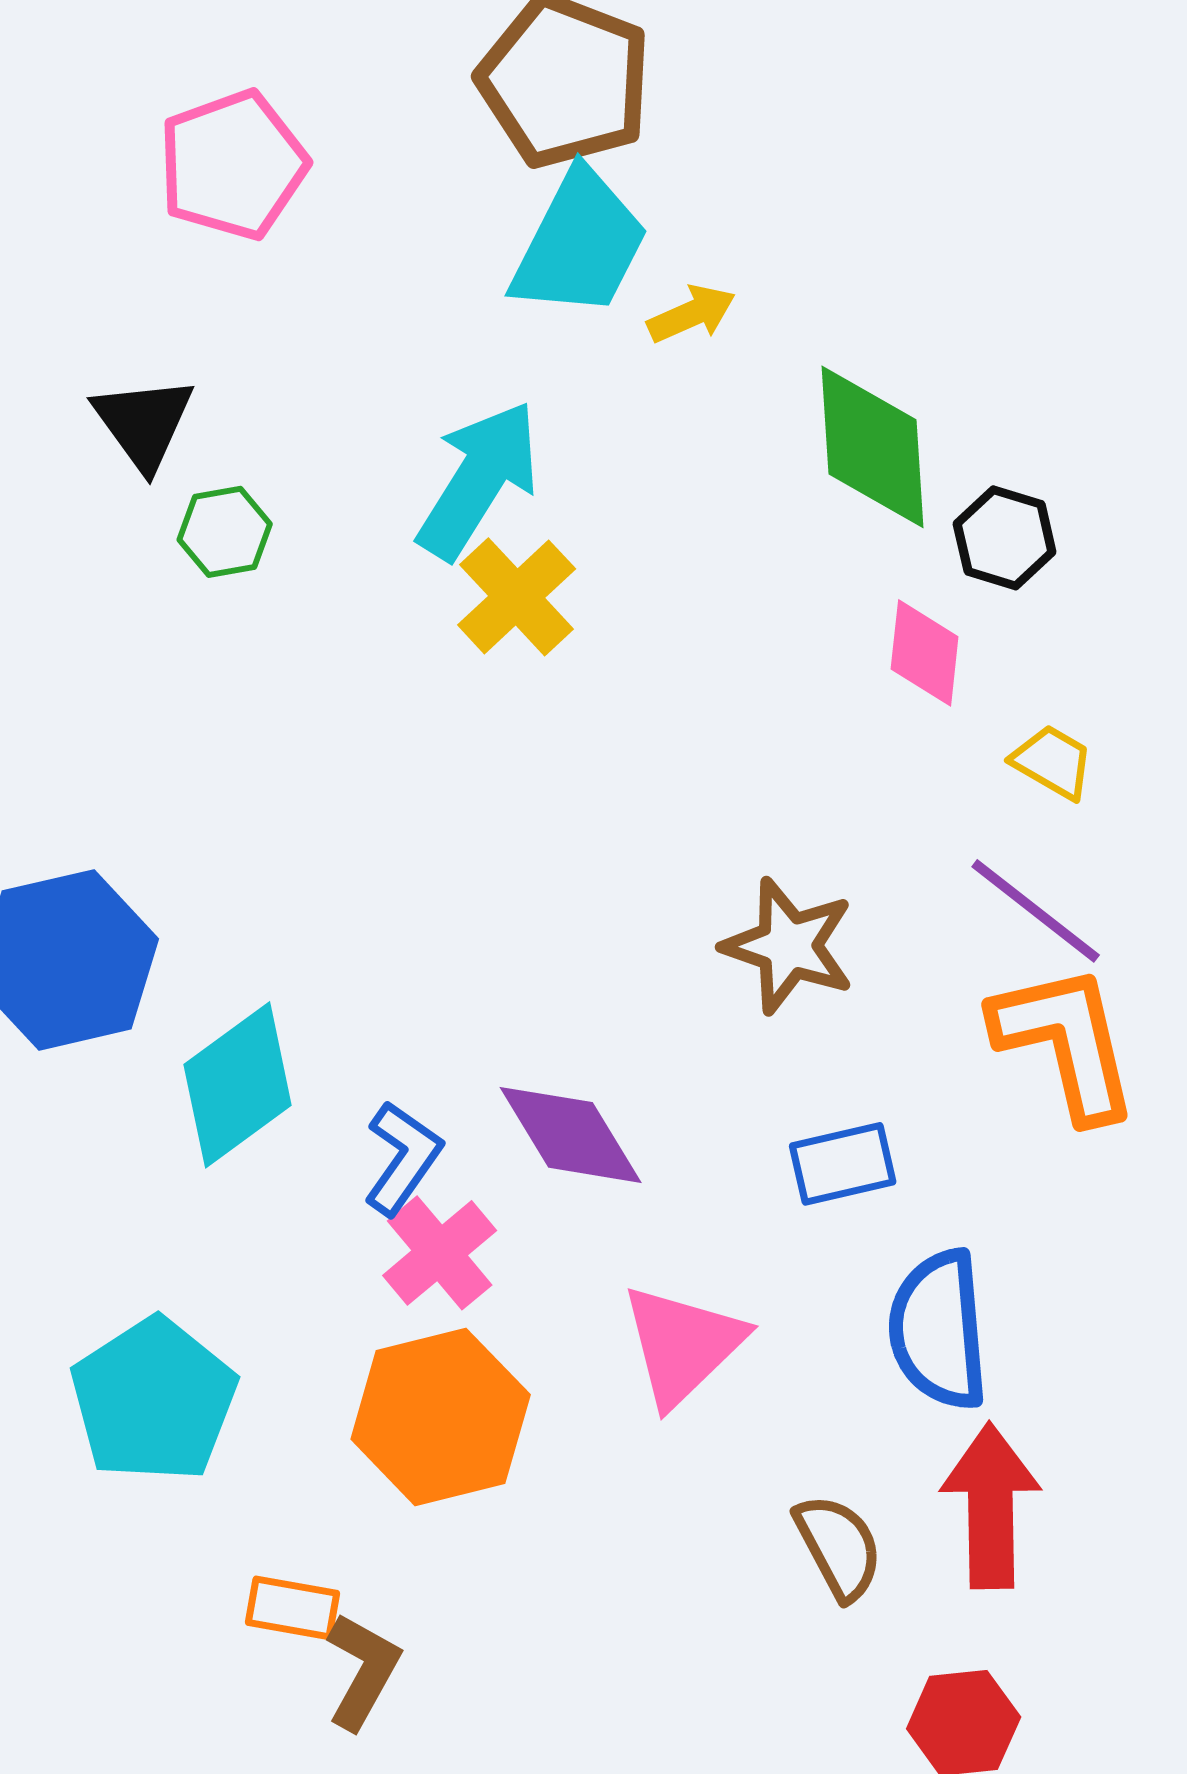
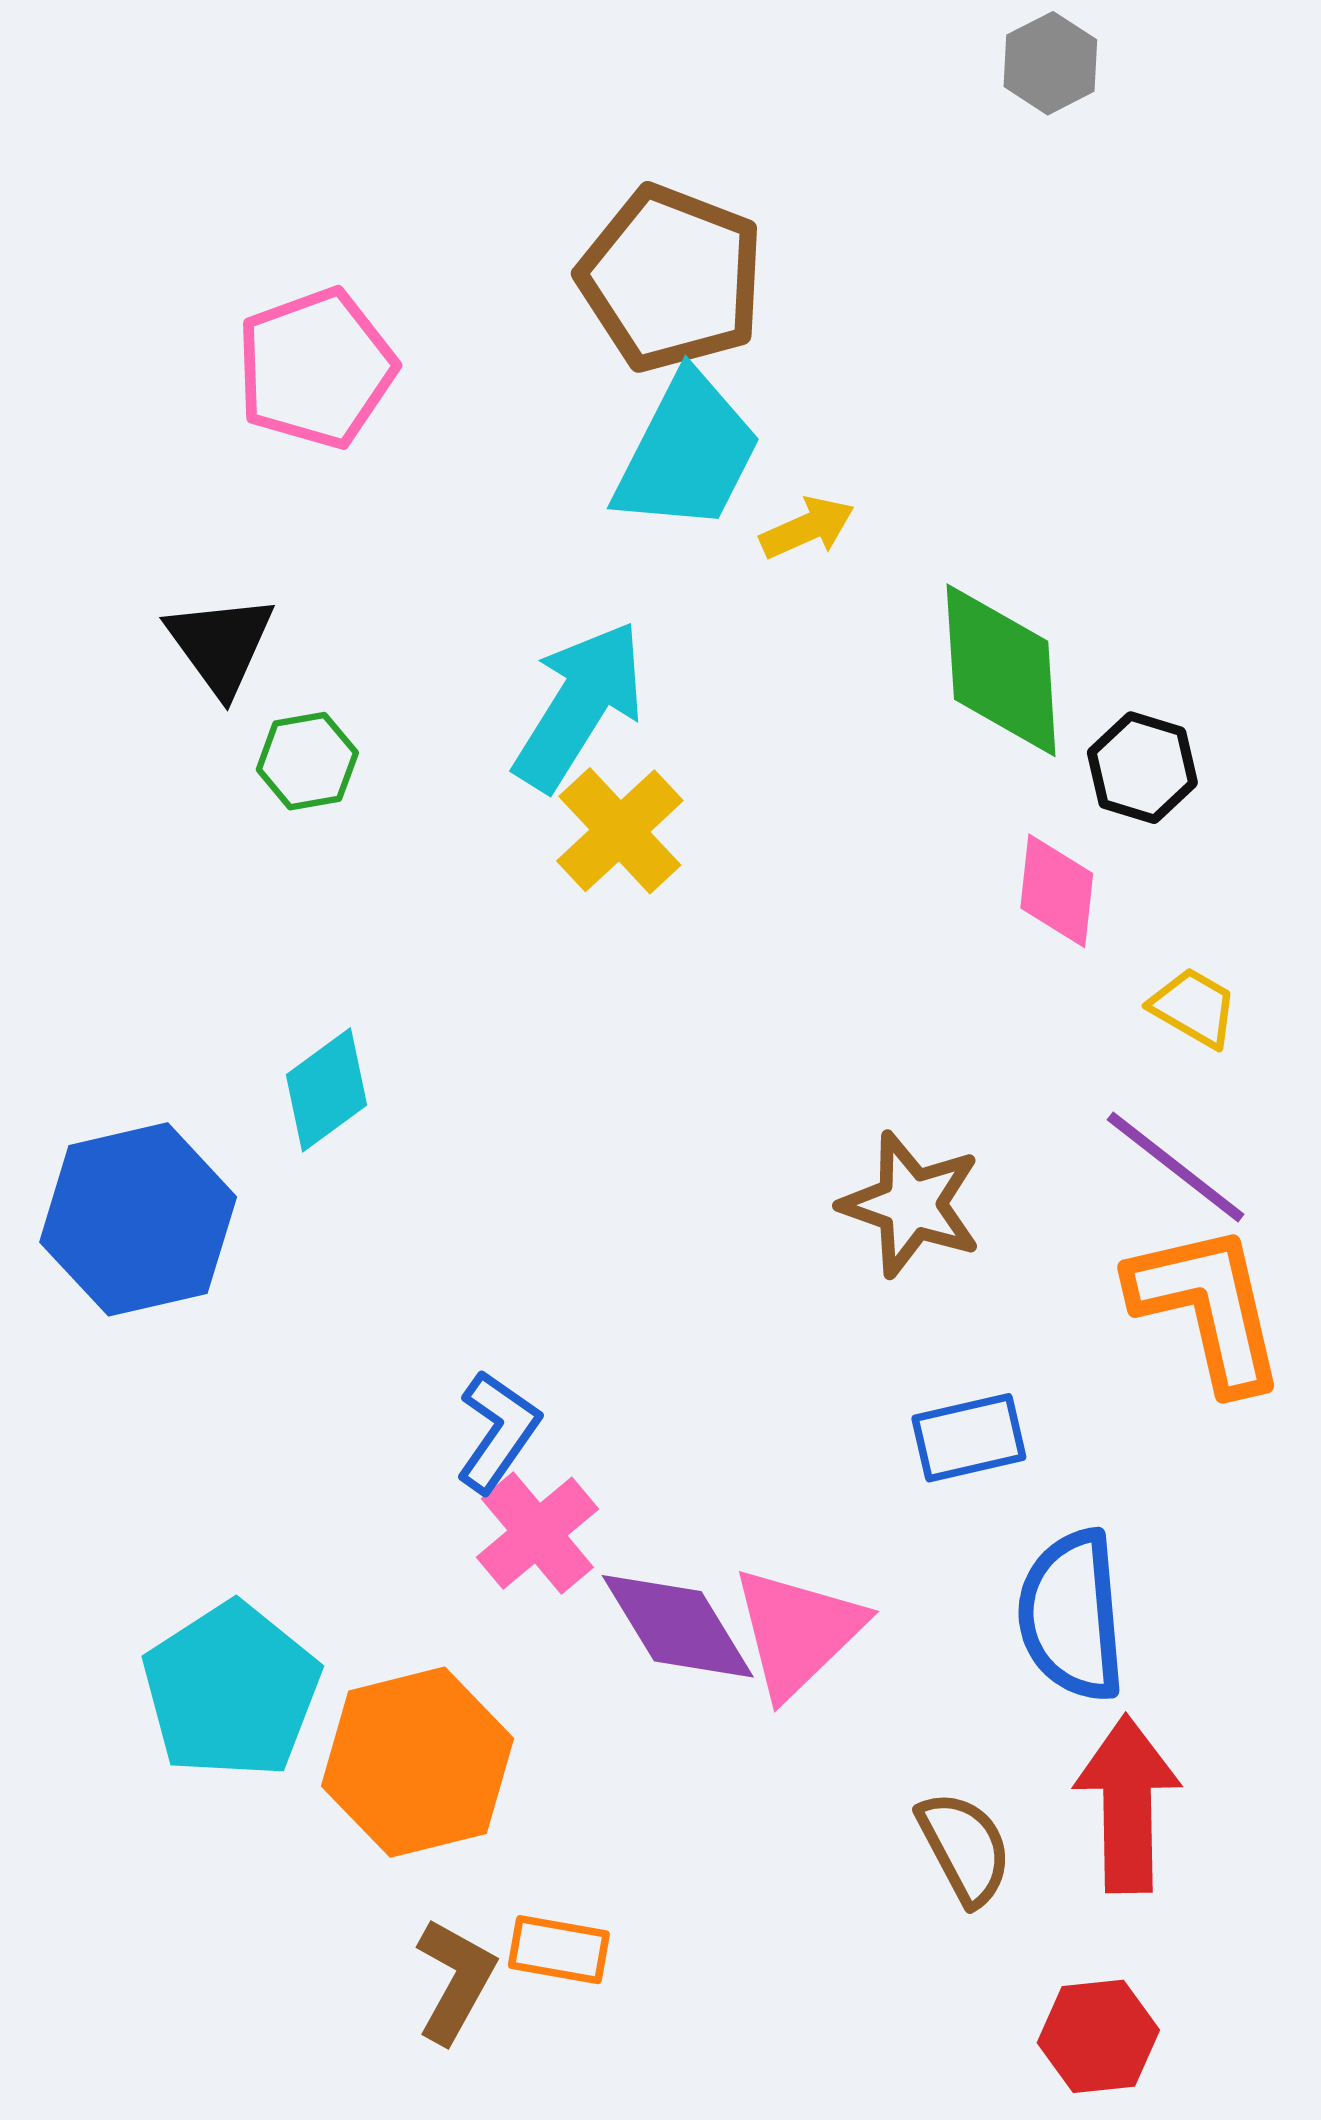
cyan diamond: (238, 1085) -> (327, 1090), moved, size x0.7
purple diamond: (571, 1135) -> (678, 1626), moved
orange hexagon: (441, 1417) -> (418, 1762), moved
orange rectangle: (293, 1608) -> (559, 1950), moved

